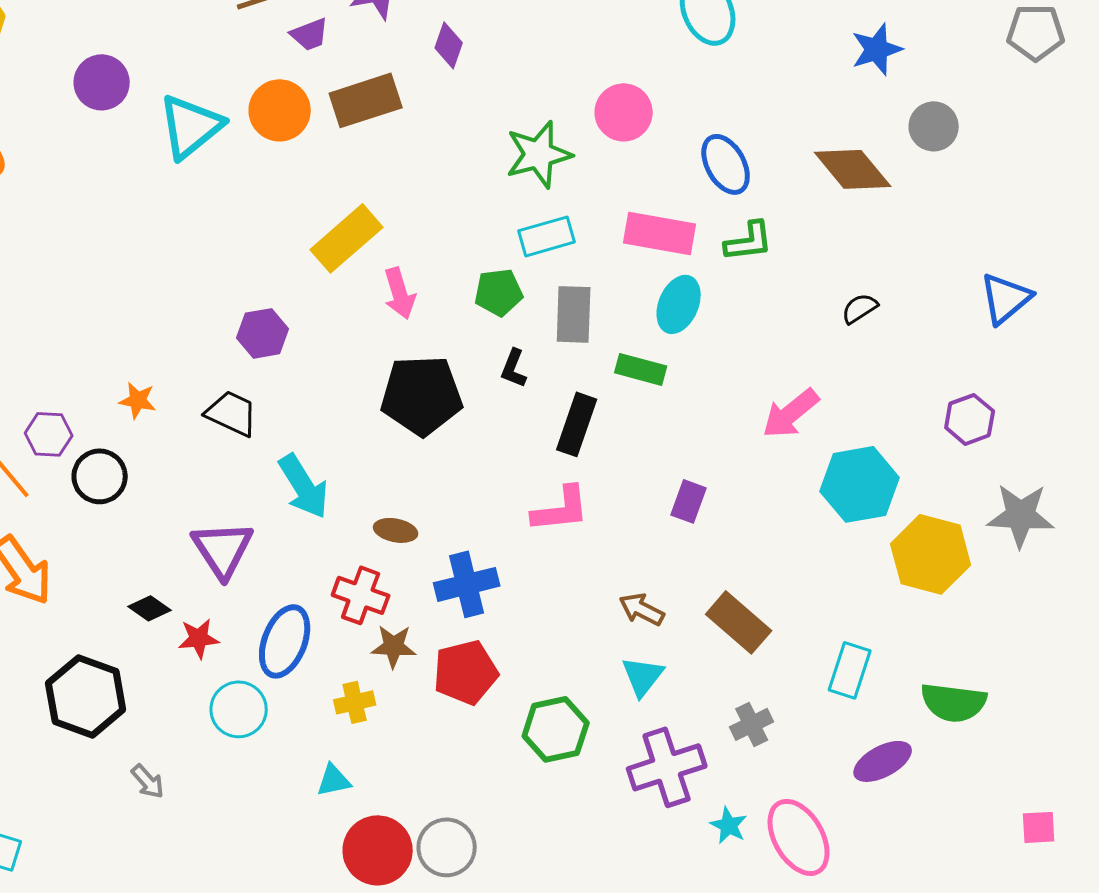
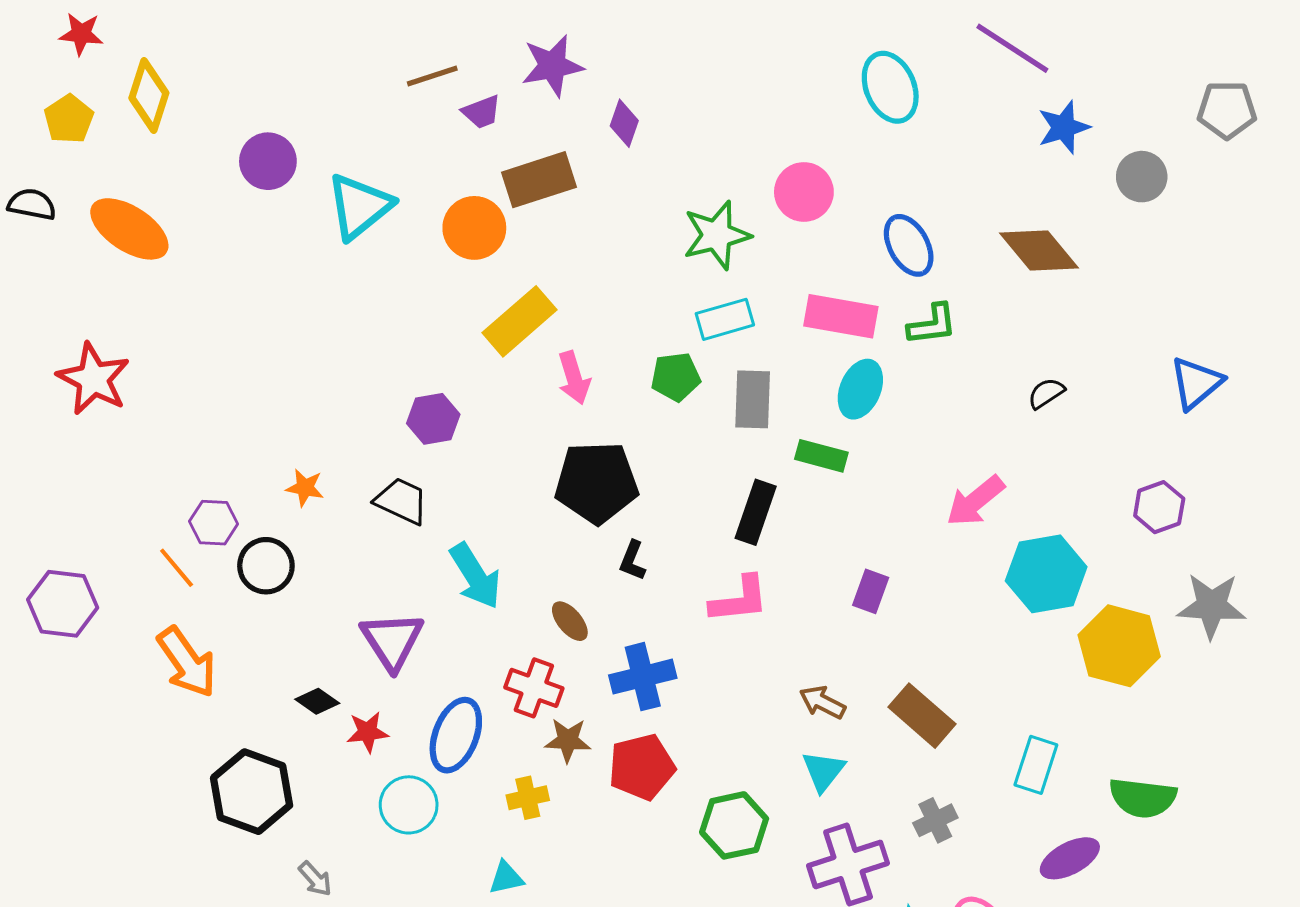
orange circle: (280, 110) -> (474, 228), moved
gray circle: (934, 126) -> (1142, 177), moved
black L-shape: (514, 368) -> (632, 561), moved
brown ellipse: (396, 530) -> (570, 621), turned 39

